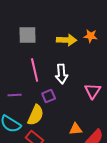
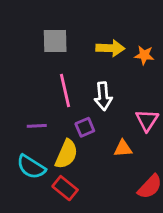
orange star: (91, 36) -> (144, 55), moved
orange triangle: (76, 129) -> (123, 148), moved

